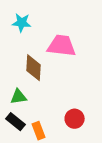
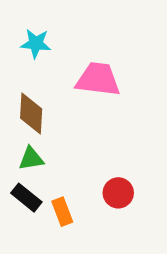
brown diamond: (34, 68) -> (31, 114), moved

